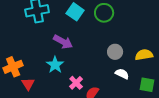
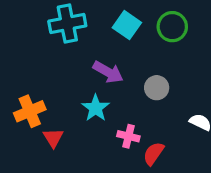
gray circle: (115, 52) -> (157, 88), moved
pink cross: (76, 83) -> (128, 136), turned -32

